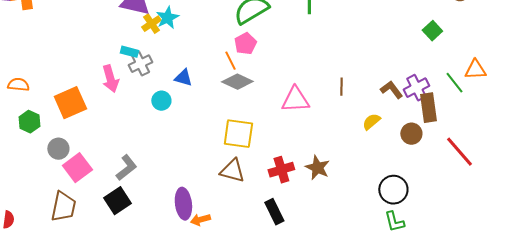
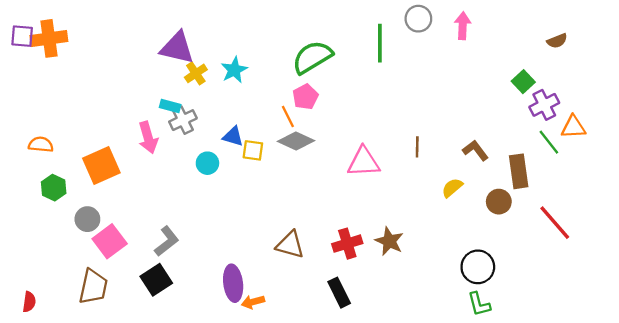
cyan star: (167, 18) -> (234, 70), moved
purple cross: (416, 88) -> (544, 105), moved
yellow square: (238, 134) -> (253, 150), moved, size x0.6

